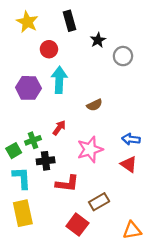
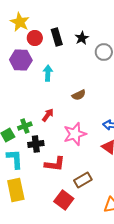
black rectangle: (69, 21) -> (57, 37), moved
red circle: (49, 49) -> (35, 38), moved
cyan arrow: (59, 80) -> (48, 73), size x0.7
purple hexagon: (28, 88) -> (21, 60), moved

